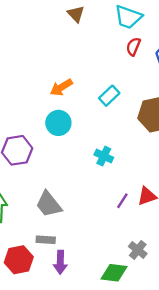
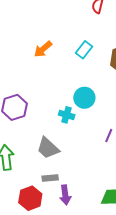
cyan circle: (58, 123) -> (84, 98), moved
cyan cross: (104, 156) -> (67, 115), moved

